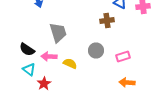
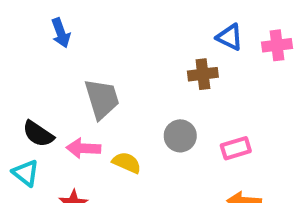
cyan triangle: (29, 70) -> (26, 173), moved

